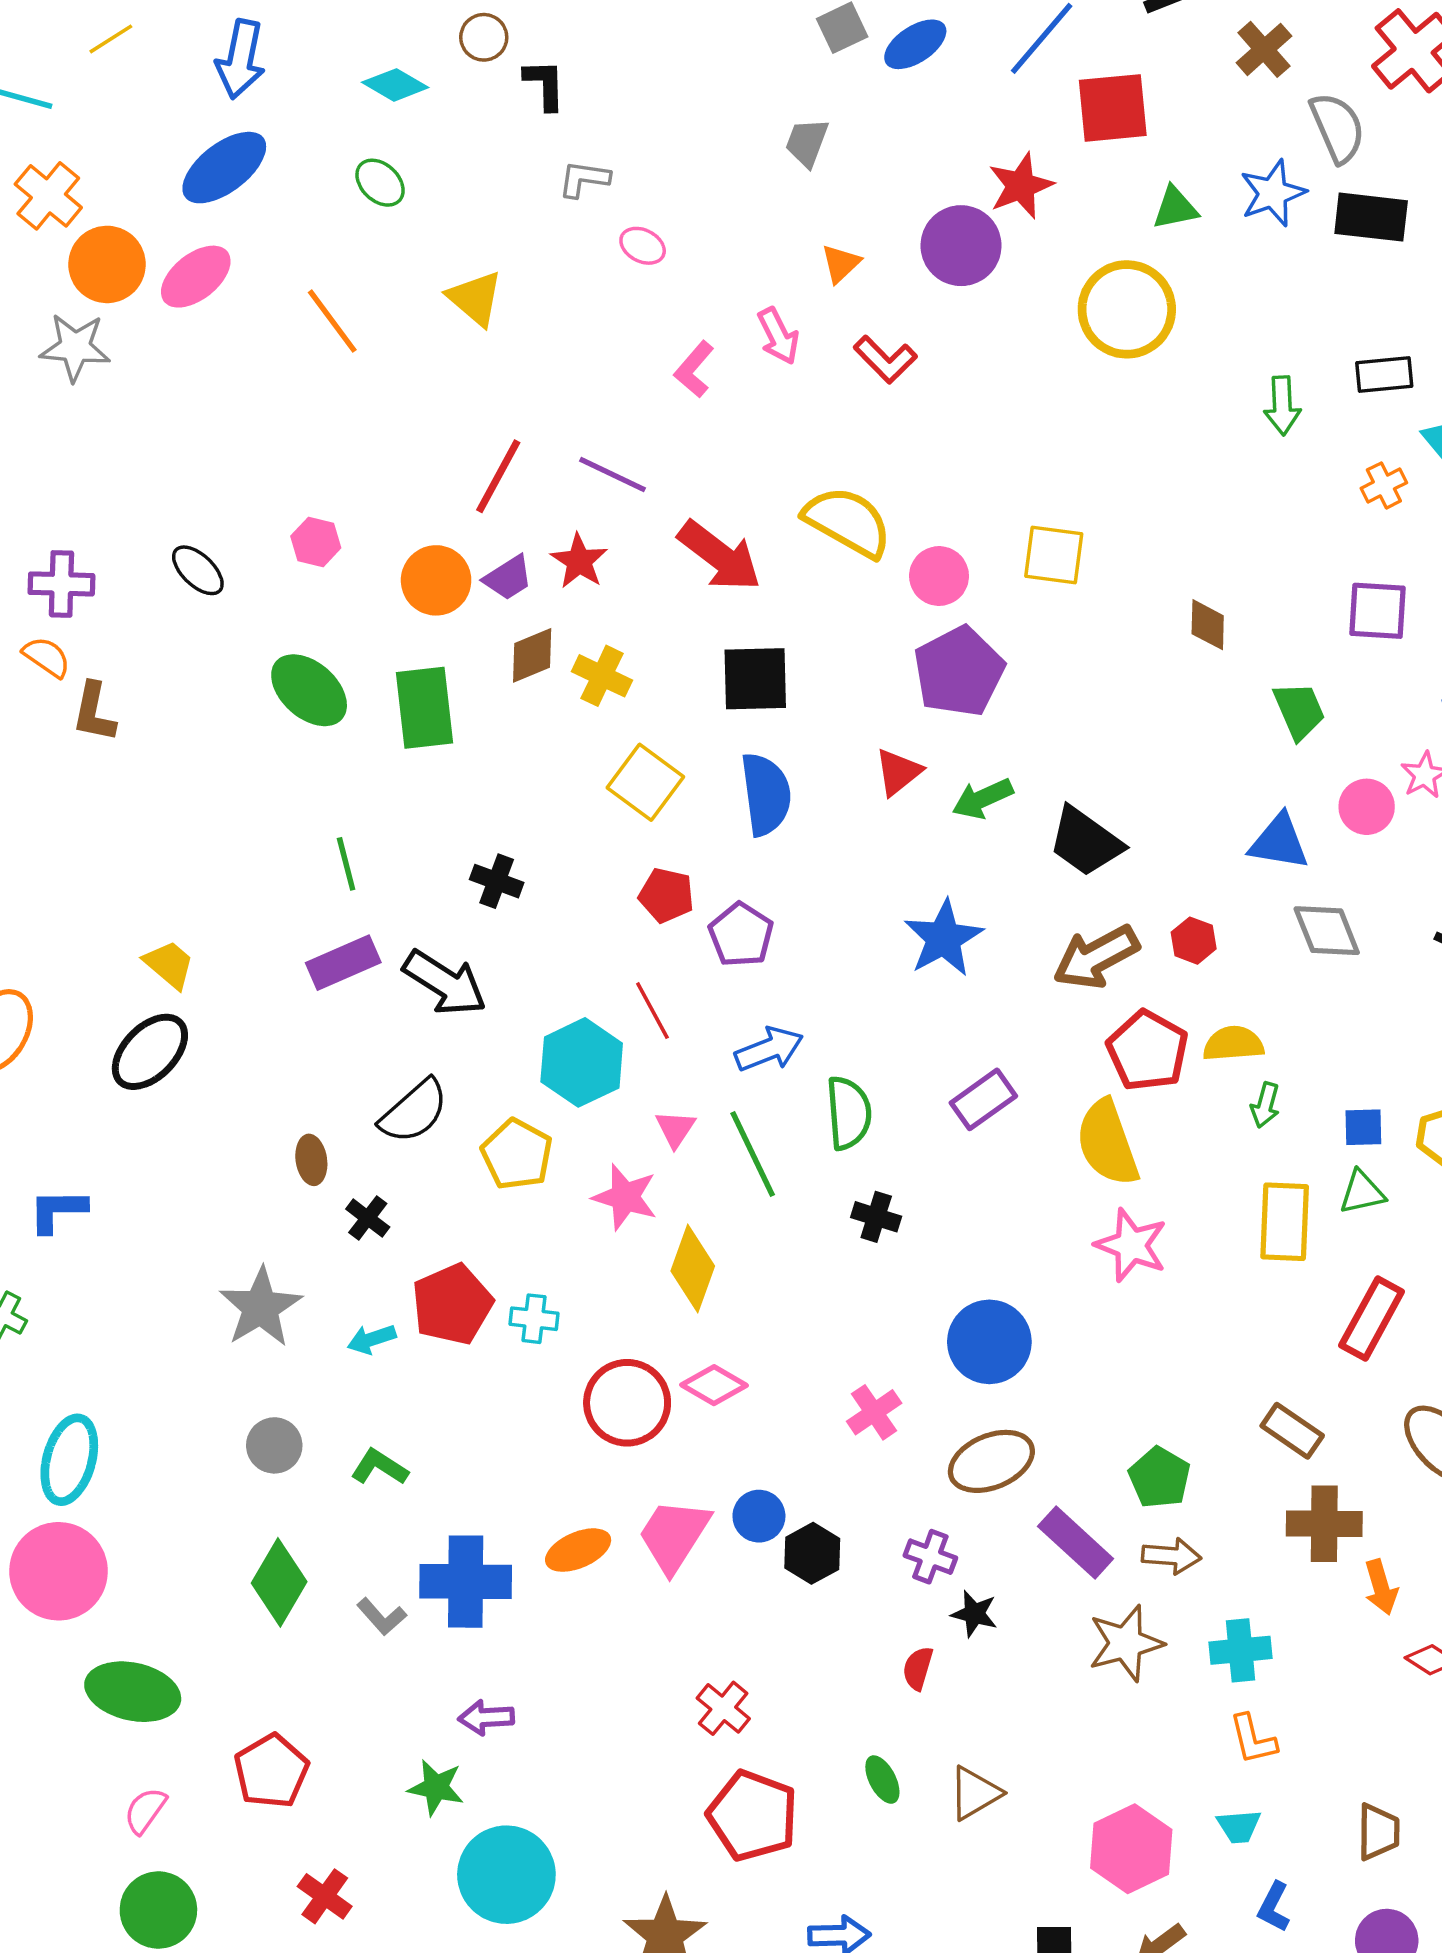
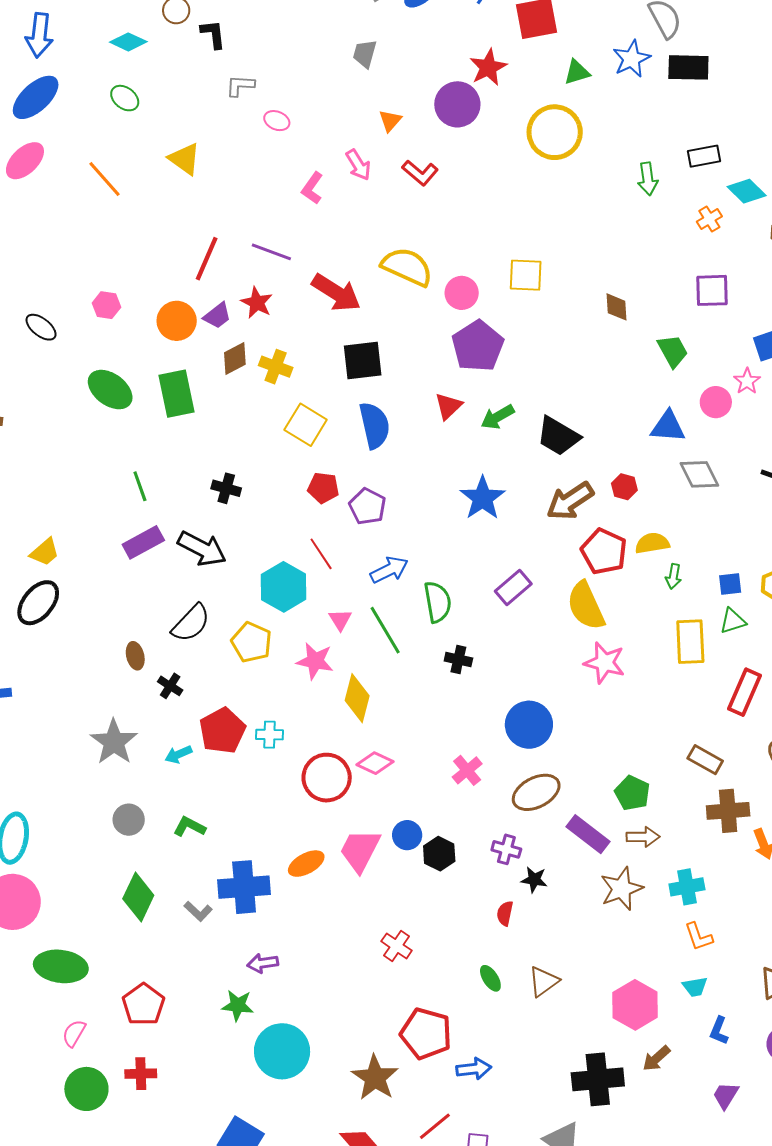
yellow trapezoid: (169, 964) -> (45, 552), turned 104
red pentagon: (753, 1816) -> (426, 1034), moved
red cross: (325, 1896) -> (141, 1074), moved, turned -32

